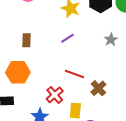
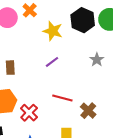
red cross: (55, 95) -> (29, 113), moved

